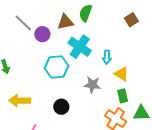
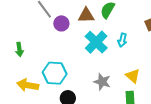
cyan arrow: (107, 57) -> (122, 40), moved
cyan hexagon: (57, 67) -> (55, 73), moved

